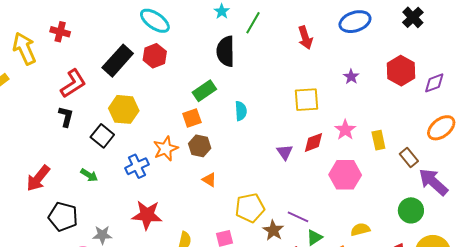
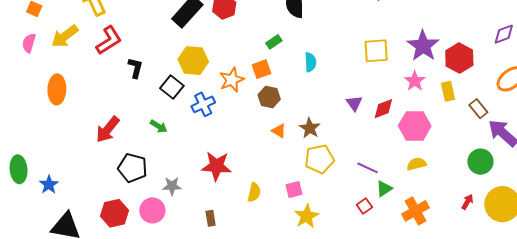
red hexagon: (401, 71) -> (459, 58), moved
purple star: (351, 77) -> (423, 46), moved, size x2.0
red L-shape: (73, 83) -> (109, 40), moved
green rectangle: (204, 91) -> (274, 42), size x0.7
red diamond: (313, 142) -> (383, 109), moved
orange star: (166, 149) -> (232, 80), moved
blue cross: (137, 166) -> (203, 104), moved
brown star: (273, 230) -> (310, 128), moved
yellow semicircle: (360, 230) -> (417, 164), moved

